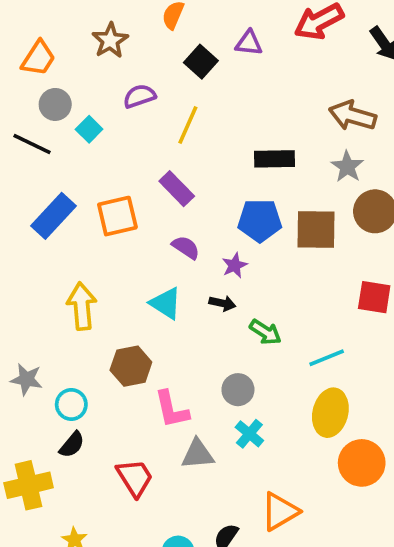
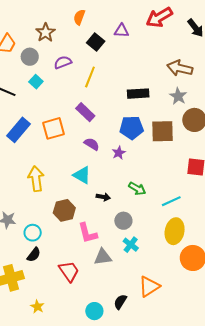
gray circle: (55, 104) -> (30, 57), moved
black arrow: (222, 303) -> (103, 197), moved

